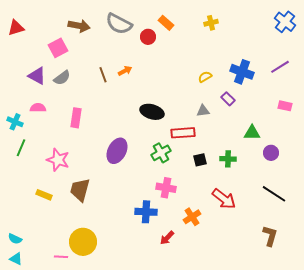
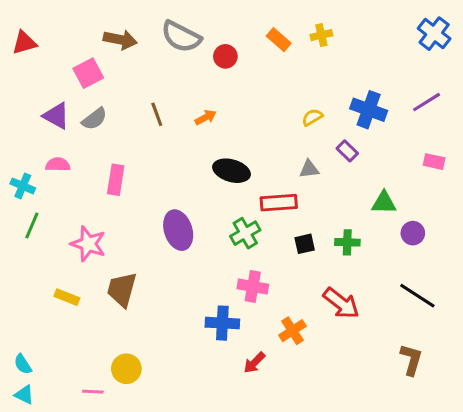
orange rectangle: (166, 23) -> (279, 40), moved
orange arrow: (125, 71) -> (206, 117), moved
purple ellipse: (117, 151) -> (178, 230), turned -45
cyan semicircle: (15, 239) -> (23, 364), turned 32
yellow circle: (83, 242) -> (126, 369), size x0.7

